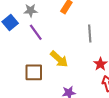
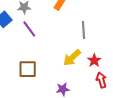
yellow arrow: (59, 59) -> (72, 58), moved, turned 96

